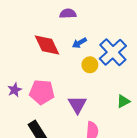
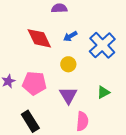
yellow circle: (90, 65) -> (68, 64), moved
green triangle: (123, 101) -> (103, 92), moved

